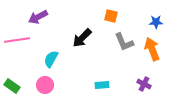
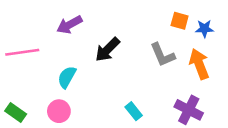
orange square: (111, 16) -> (180, 21), moved
purple arrow: (38, 17) -> (69, 25), moved
purple cross: (144, 84) -> (189, 110), size x1.5
cyan rectangle: (102, 85) -> (134, 111), turned 56

